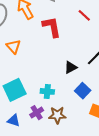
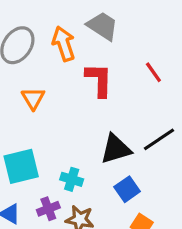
black triangle: (71, 67) -> (116, 149), size x1.5

